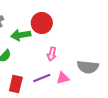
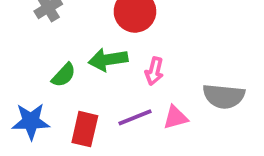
green arrow: (21, 35) -> (108, 60), moved

